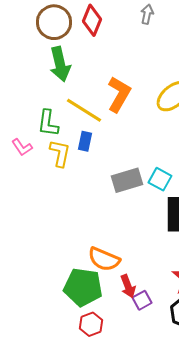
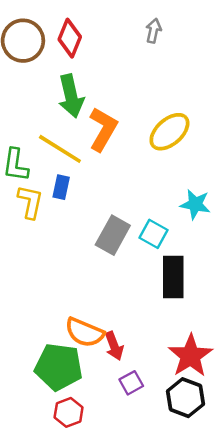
gray arrow: (147, 14) -> (153, 31), moved
green arrow: (60, 64) -> (71, 96), moved
gray rectangle: (127, 180) -> (113, 235), turned -44
red arrow: (128, 286) -> (114, 346), moved

